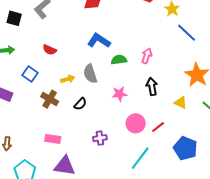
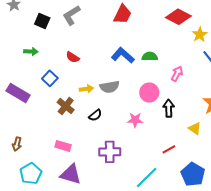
pink arrow: (147, 56) -> (177, 74), moved
green semicircle: (119, 60) -> (150, 56), moved
gray semicircle: (90, 74) -> (109, 87), turned -90
pink star: (119, 94) -> (135, 120), moved
pink circle: (136, 123) -> (149, 92), moved
purple cross: (100, 138) -> (110, 152), size x1.5

